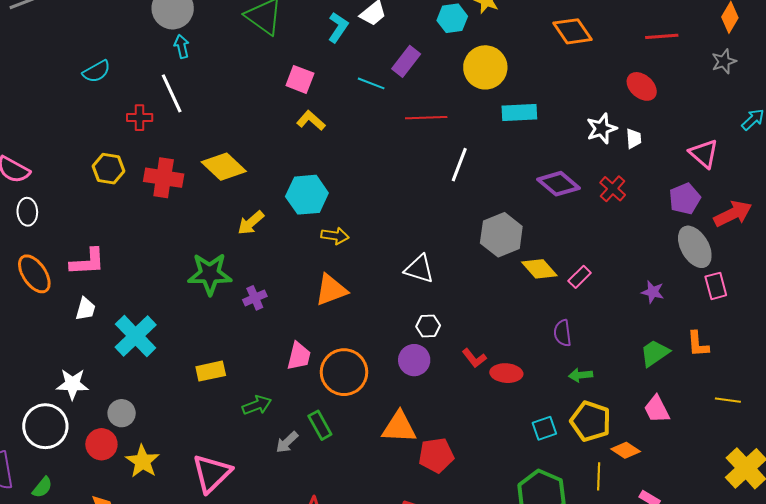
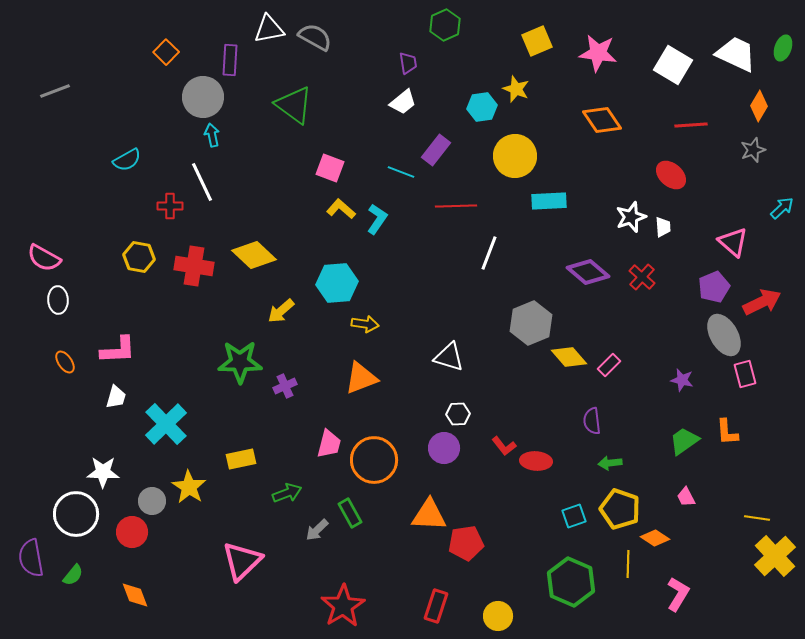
cyan L-shape: (338, 27) -> (377, 219), moved
orange ellipse: (34, 274) -> (65, 362), size x0.6
yellow line: (728, 400) -> (757, 518), moved
pink trapezoid: (657, 409) -> (686, 497), size x0.7
yellow star: (143, 461) -> (189, 487), moved

